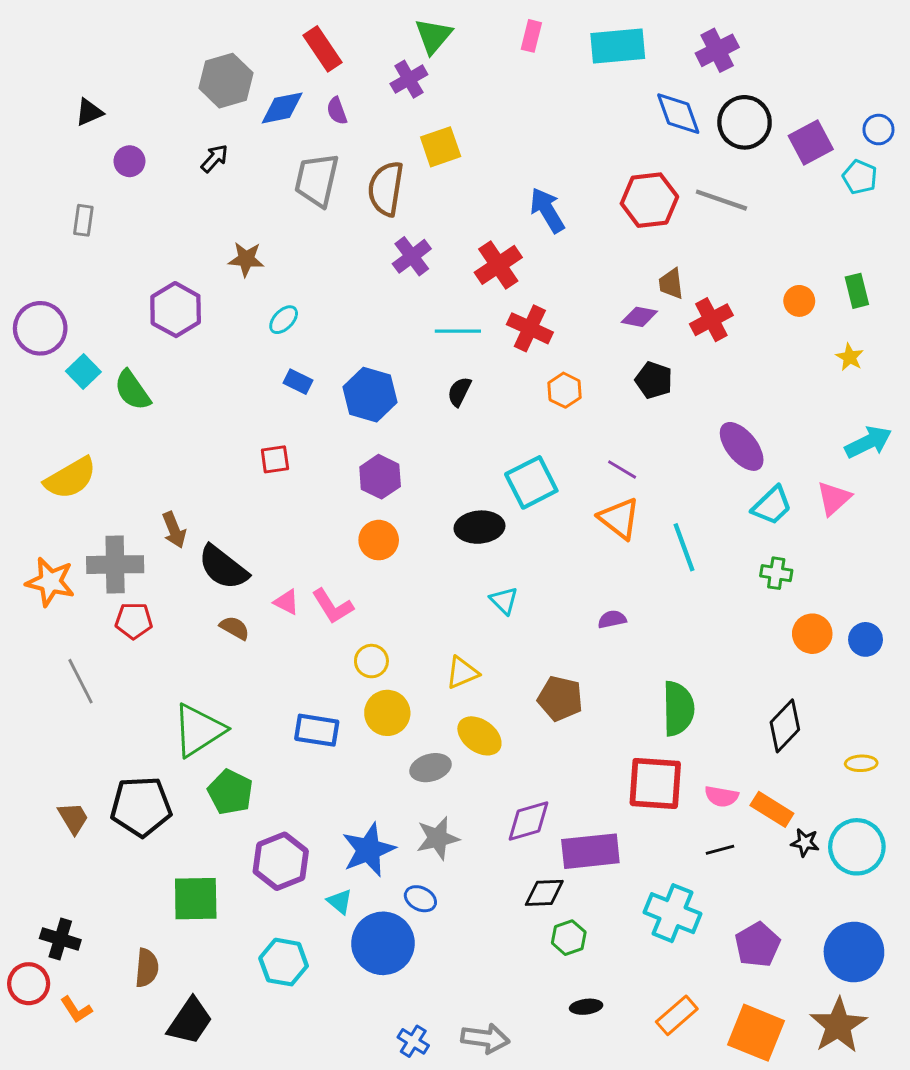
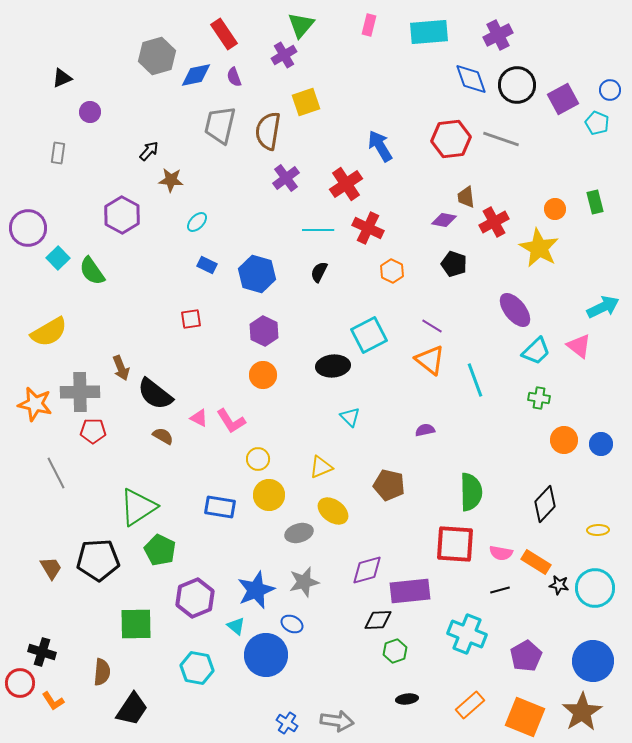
black arrow: (214, 158) -> (149, 151), moved
yellow star: (850, 357) -> (539, 248), moved, size x2.0
pink triangle: (834, 498) -> (579, 346), turned -40

